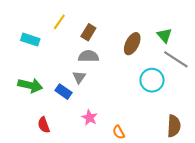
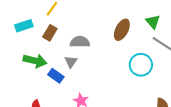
brown rectangle: (88, 32) -> (50, 33), moved
cyan rectangle: (30, 40) -> (24, 26), turned -36
green arrow: (30, 85) -> (35, 61), moved

